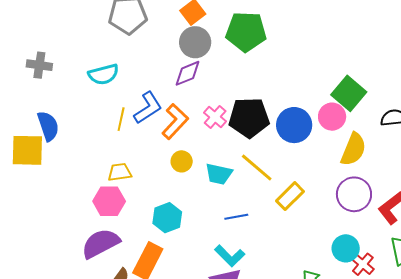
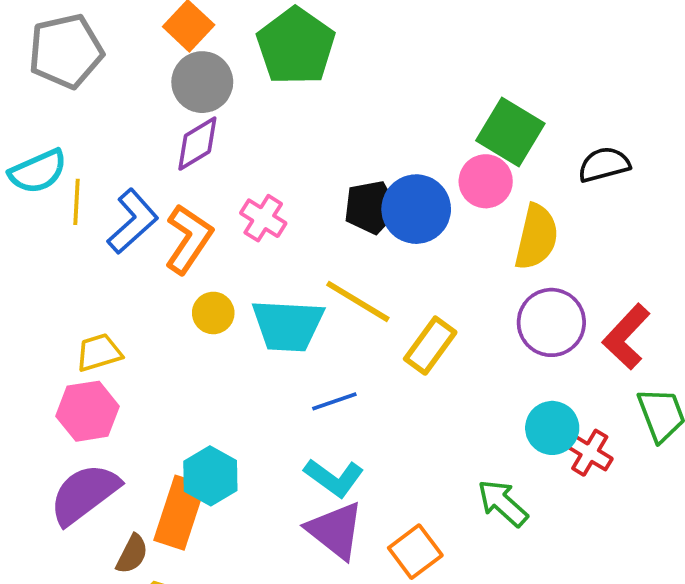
green pentagon: (246, 32) -> (296, 46), turned -30
black pentagon: (249, 118) -> (371, 207), moved, size x0.7
yellow line: (121, 119) -> (76, 202), moved
cyan trapezoid: (219, 174) -> (288, 325), size x1.4
cyan hexagon: (167, 218) -> (210, 476), moved

